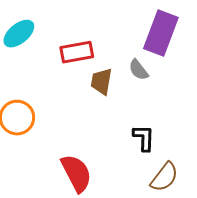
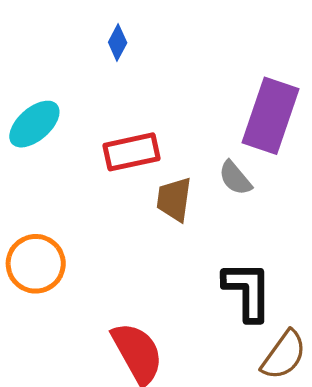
black L-shape: (144, 138) -> (248, 291), size x1.4

